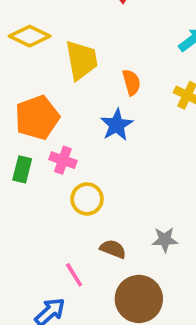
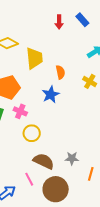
brown semicircle: (113, 249) -> (44, 161), size x1.5
pink line: (74, 275) -> (29, 179), moved

